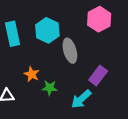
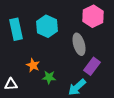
gray ellipse: (70, 51) -> (79, 44), moved

